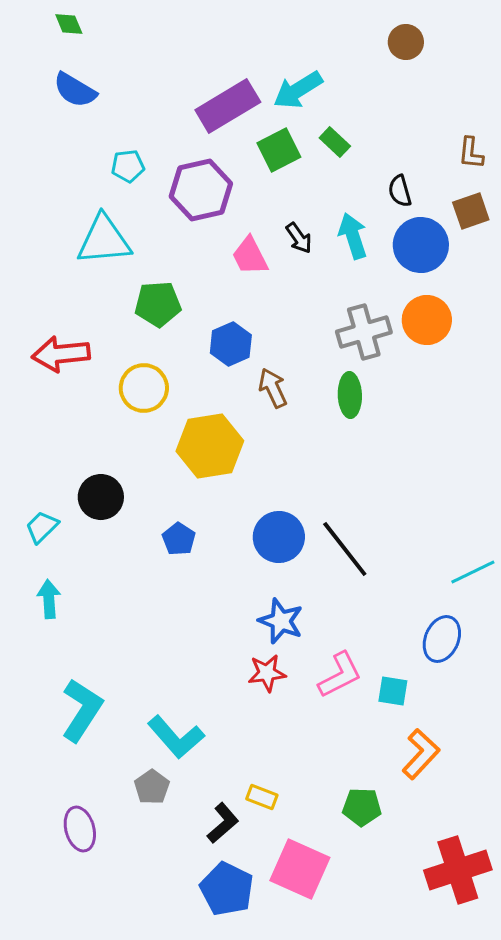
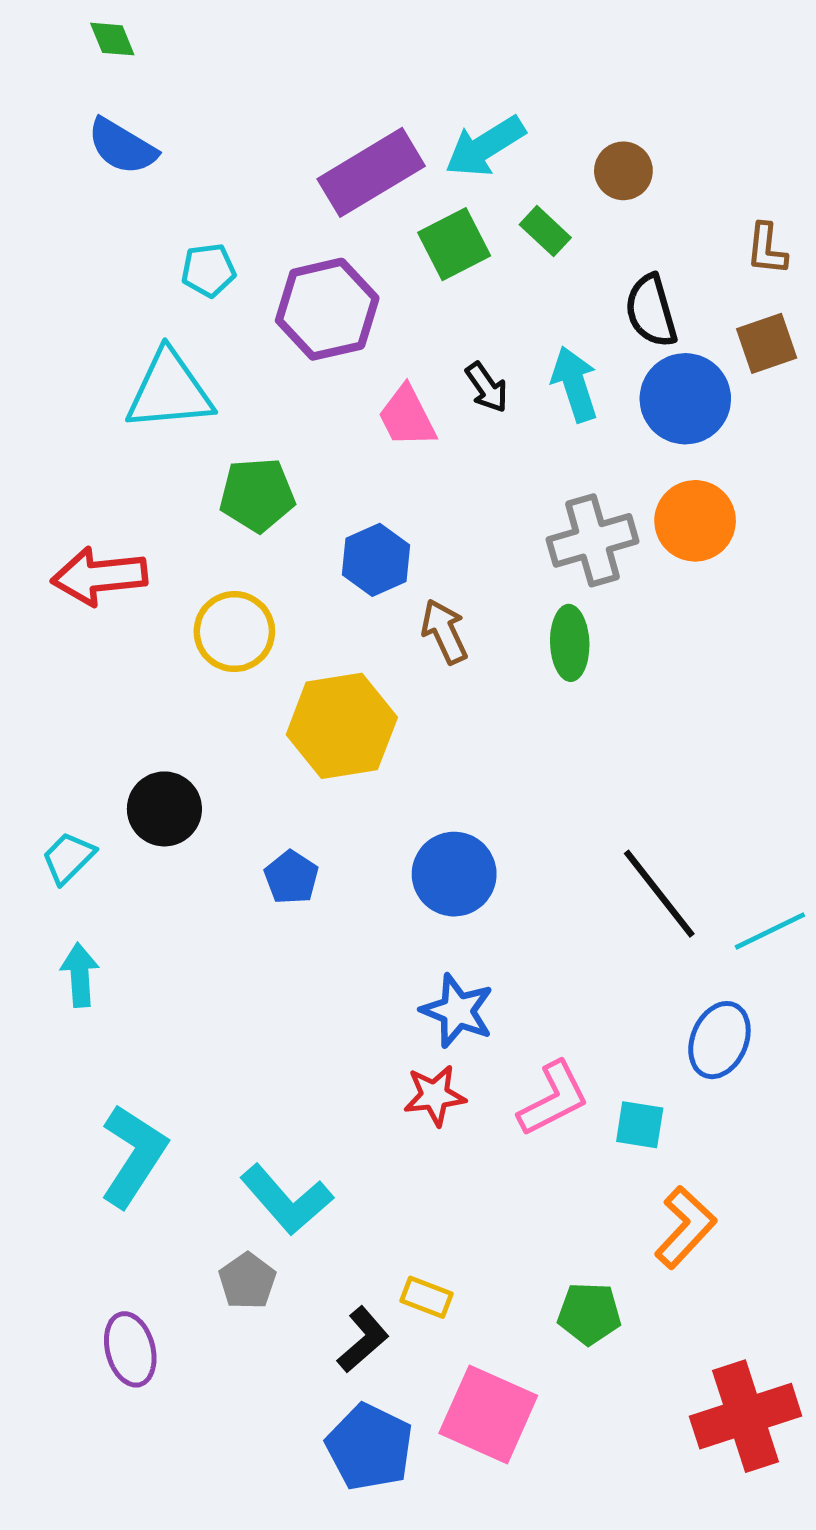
brown circle: (406, 42) -> (623, 171), moved
black semicircle: (400, 191) -> (651, 311), size x1.4
black line: (345, 549) -> (659, 894), moved

